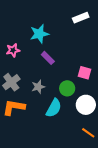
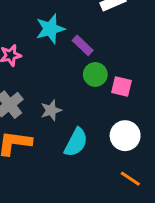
purple rectangle: (48, 58) -> (83, 45), moved
green circle: (67, 88) -> (95, 74), moved

